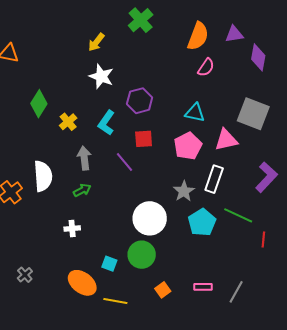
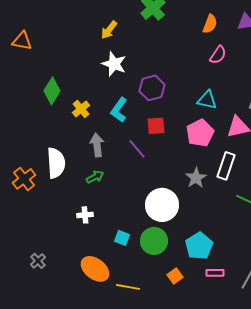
orange semicircle: (198, 36) -> (210, 24), size x0.7
cyan pentagon: (202, 222) -> (199, 246), moved
cyan square: (109, 264) -> (122, 238), moved

